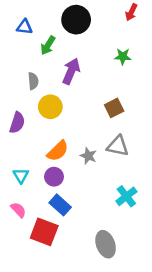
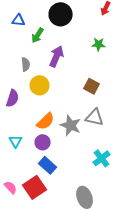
brown square: (114, 108) -> (92, 86), turned -35
gray star: (88, 156) -> (71, 125), size x1.5
pink semicircle: (18, 210) -> (11, 187), moved
red square: (44, 232) -> (35, 187), turned 35

